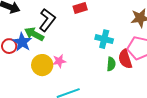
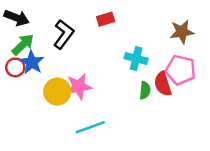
green arrow: (34, 34) -> (23, 45), moved, turned 108
pink star: (59, 61) -> (79, 86), size x1.5

